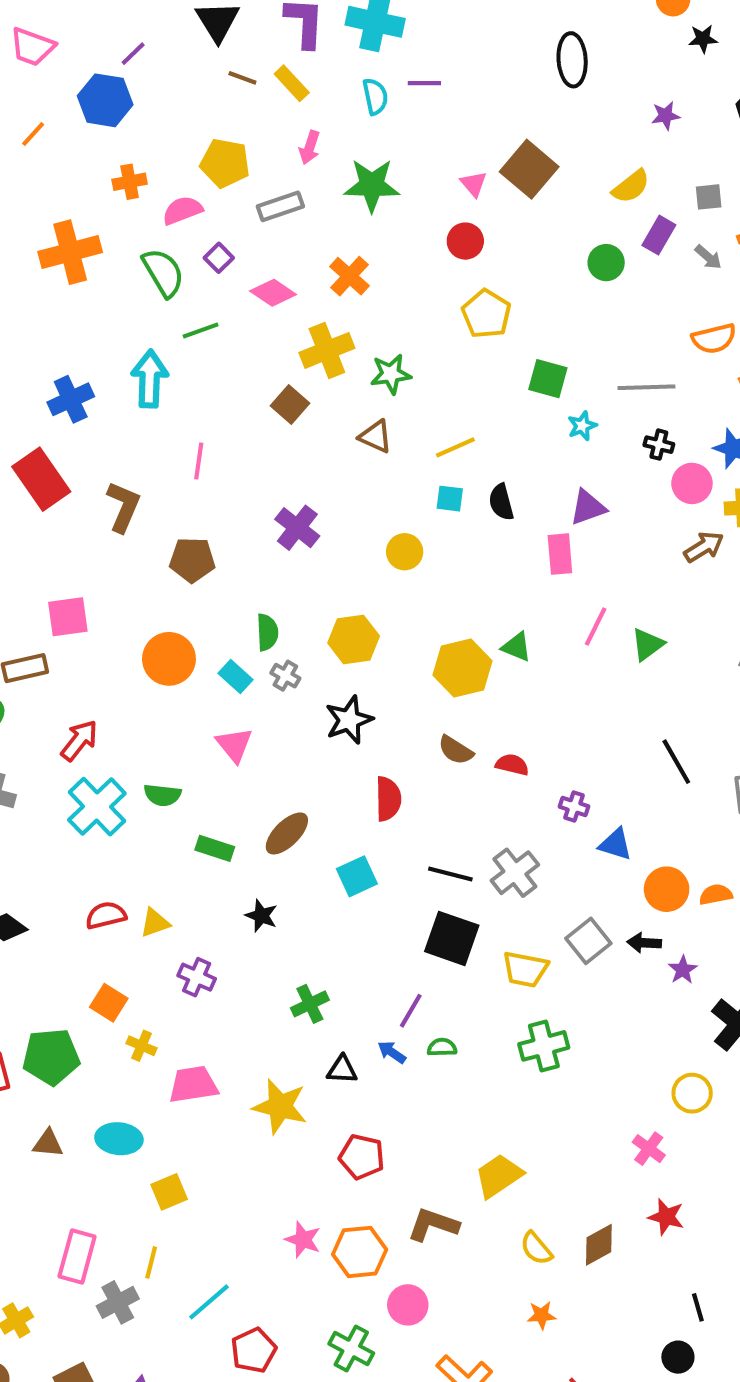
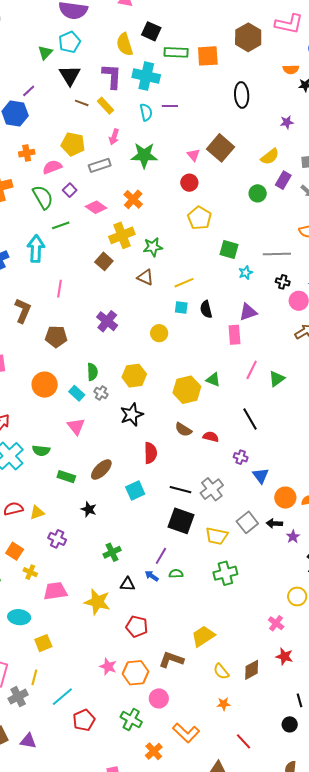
black line: (676, 762) -> (250, 419), moved
blue triangle: (615, 844) -> (261, 476), turned 36

